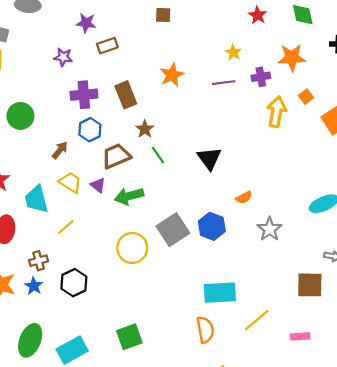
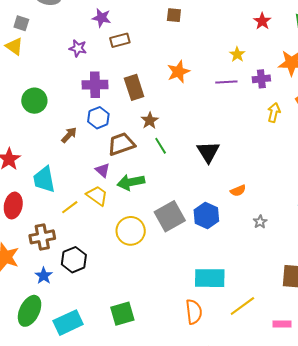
yellow arrow: (276, 112) -> (274, 113), size x0.7
yellow trapezoid: (70, 182) -> (97, 196), moved
gray star: (270, 229) -> (260, 222), size x0.6
brown cross: (39, 261) -> (42, 237), size x1.4
blue star: (34, 286) -> (44, 276), moved

